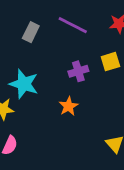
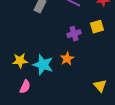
cyan star: (24, 84) -> (43, 65), moved

